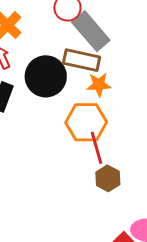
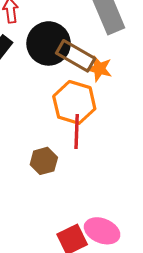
brown rectangle: (82, 60) -> (76, 56), moved
brown hexagon: (108, 178) -> (44, 161), moved

